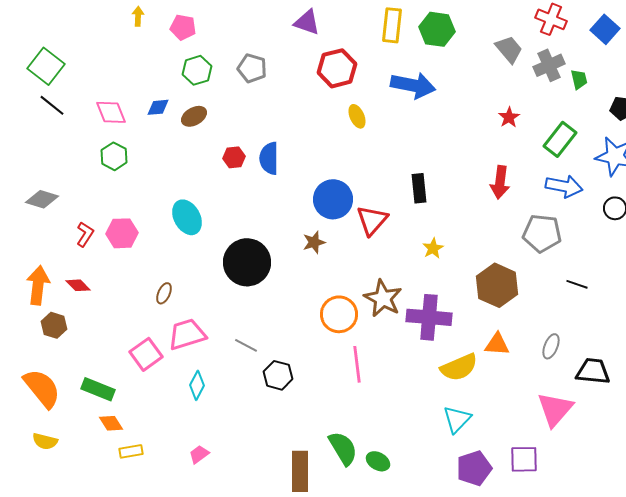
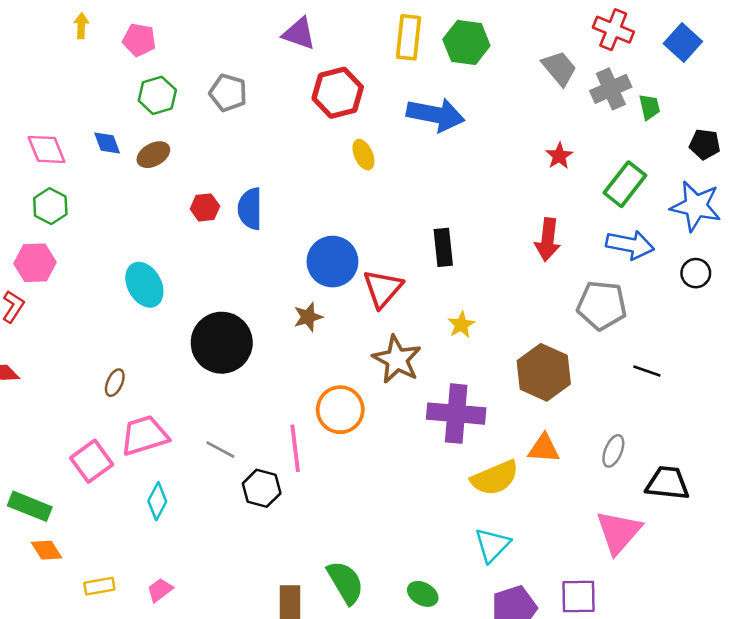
blue diamond: (158, 107) -> (107, 143), turned 75
pink hexagon: (122, 233) -> (35, 263), moved
brown star: (383, 298) -> (397, 359), moved
pink line: (357, 364) -> (295, 448), moved
yellow rectangle: (131, 451) -> (99, 586), moved
green ellipse: (378, 461) -> (423, 594), moved

